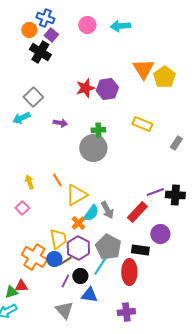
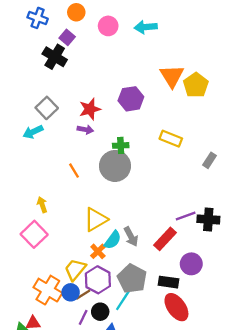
blue cross: (45, 18) -> (38, 18), moved
orange circle: (29, 30) -> (76, 12), moved
red star: (85, 88) -> (90, 109), moved
purple arrow: (60, 123) -> (85, 130), moved
orange line: (57, 180) -> (74, 171), moved
pink square: (22, 208) -> (34, 234), size x1.6
yellow trapezoid: (58, 239) -> (75, 270), turned -130
red ellipse: (129, 272) -> (176, 307), moved, turned -35

